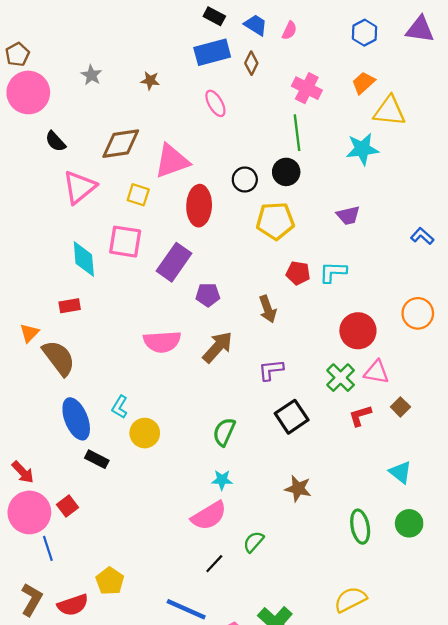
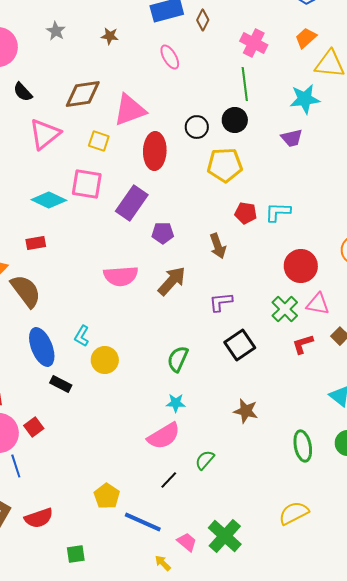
purple trapezoid: (348, 215) -> (292, 138), moved
cyan diamond: (84, 259) -> (49, 200), turned -60
yellow pentagon: (110, 581) -> (107, 496), moved

